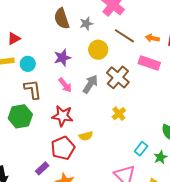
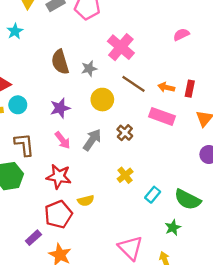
cyan circle: (28, 64) -> (18, 105), moved
brown cross: (118, 77) -> (125, 133), size x0.6
cyan rectangle: (141, 149) -> (153, 195), moved

